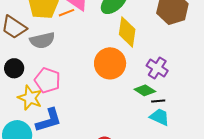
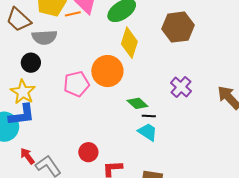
black circle: (14, 68) -> (31, 63), moved
purple cross: (157, 68) -> (181, 87), moved
pink pentagon: (47, 80) -> (76, 84), moved, turned 30
blue L-shape: (49, 120) -> (22, 115), moved

